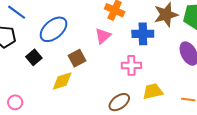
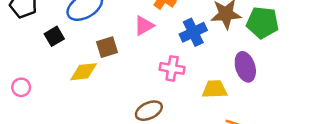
blue cross: (143, 34) -> (193, 32), turned -35
yellow trapezoid: (153, 91) -> (215, 89), moved

